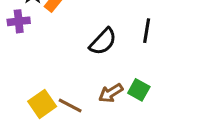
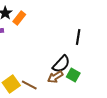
black semicircle: (103, 42) -> (61, 64), moved

